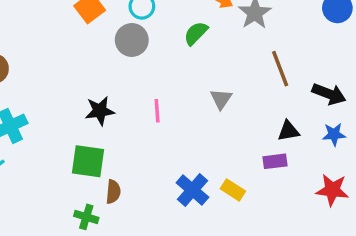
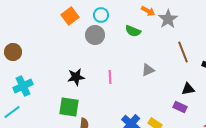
green semicircle: (196, 33) -> (133, 31), turned -112
gray triangle: (221, 99) -> (148, 70), turned 32
purple rectangle: (275, 161) -> (180, 107), turned 32

